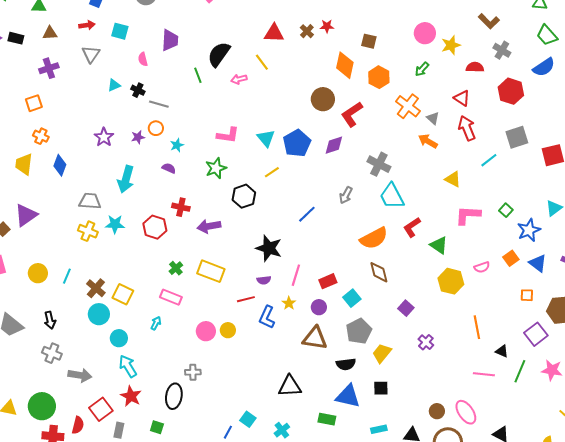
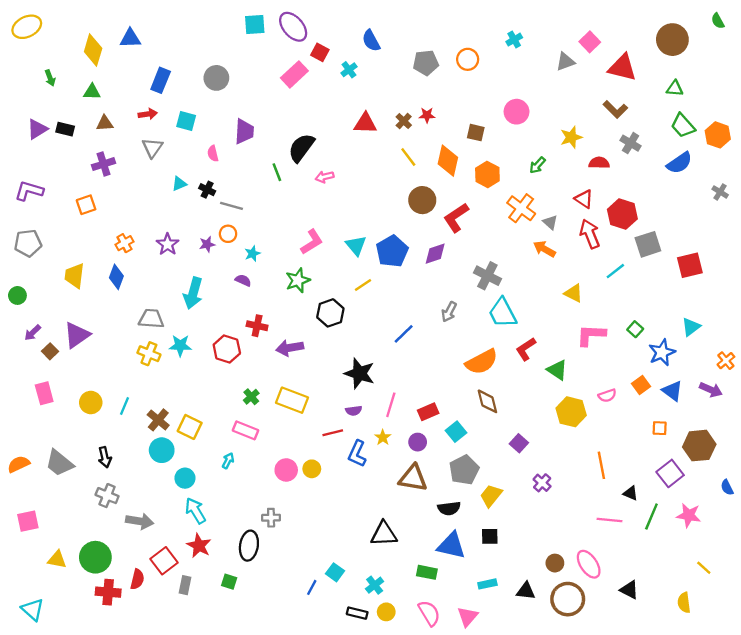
pink circle: (425, 33) -> (517, 112), moved
yellow line: (262, 62) -> (408, 157), moved
red hexagon: (511, 91) -> (622, 214), moved
pink L-shape: (228, 135) -> (312, 242), turned -40
orange cross: (41, 136) -> (124, 243), moved, turned 35

